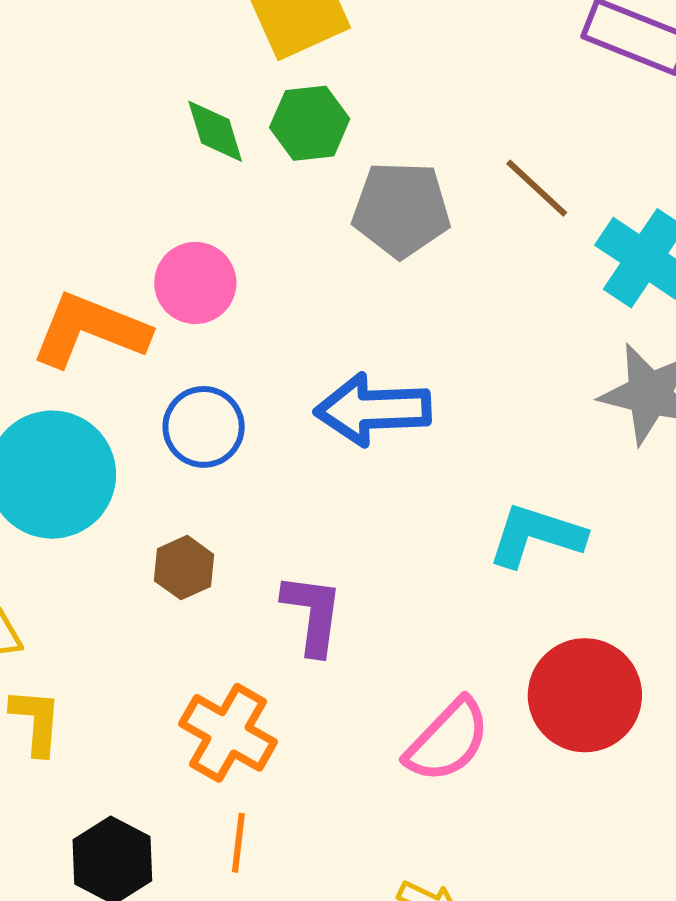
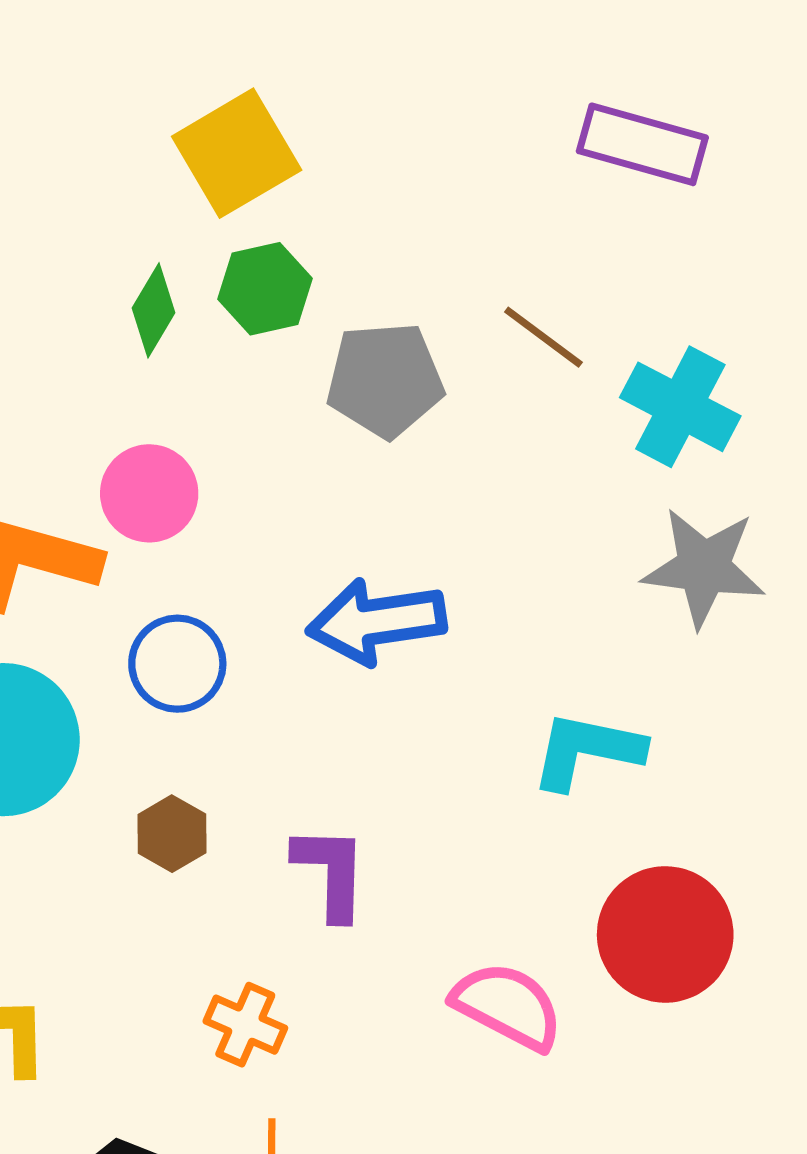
green diamond: (215, 131) -> (153, 310), turned 54
orange cross: (228, 733) -> (245, 1025), size x0.7
pink semicircle: (448, 741) -> (508, 1006), turned -100

